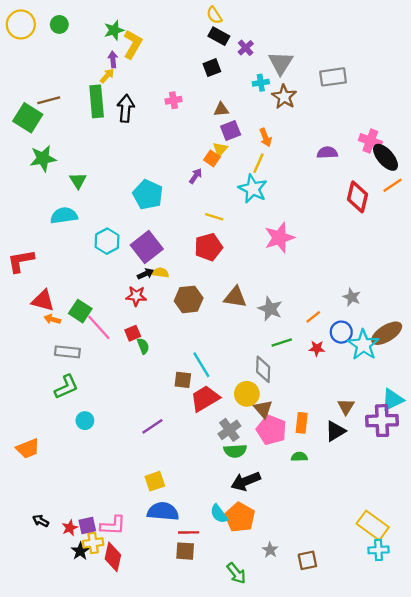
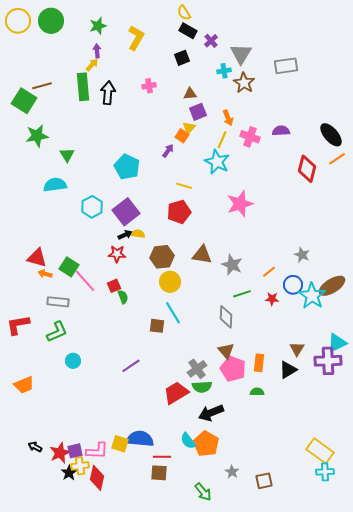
green circle: (59, 24) -> (51, 21), size x1.6
yellow L-shape: (133, 44) -> (136, 38), moved
pink cross: (370, 141) -> (250, 137), moved
red L-shape: (21, 261) -> (18, 325), moved
yellow circle: (247, 394) -> (170, 282), moved
red trapezoid: (205, 398) -> (176, 393), moved
yellow square: (155, 481) -> (120, 444), moved, turned 36
red star: (70, 528) -> (60, 453), size x1.5

